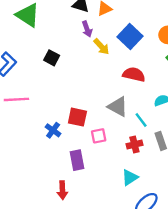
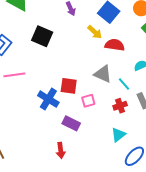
yellow arrow: (101, 47) -> (95, 32), moved
black square: (52, 58) -> (42, 36), size x1.5
blue cross: (53, 130) -> (48, 99), size x1.5
purple rectangle: (77, 160) -> (71, 123), turned -48

